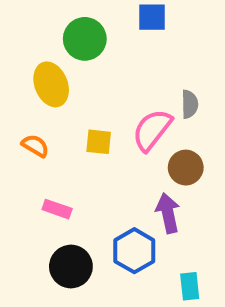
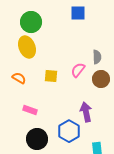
green circle: (85, 39) -> (31, 22), moved
pink semicircle: (152, 130) -> (78, 70), size x0.7
brown circle: (186, 168) -> (101, 79), moved

